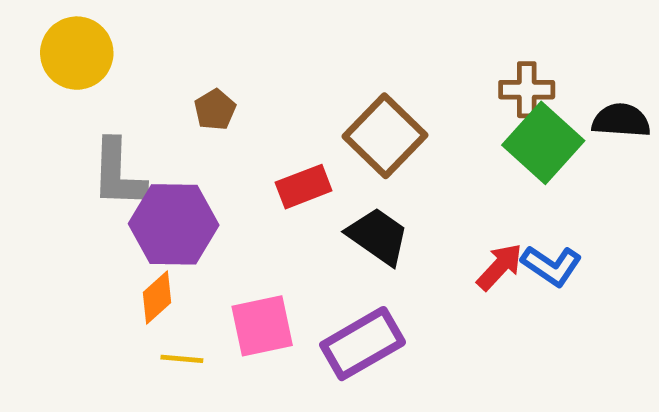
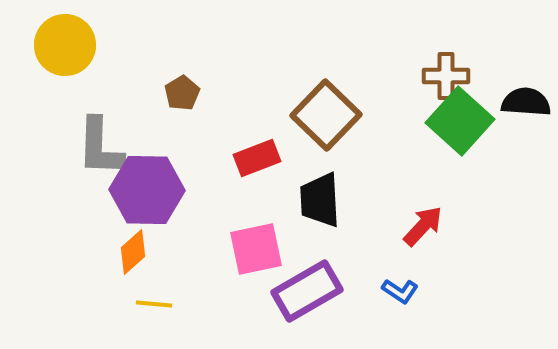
black trapezoid: (378, 236) -> (320, 200), turned -128
blue L-shape: (552, 266) -> (400, 291), moved, size x0.7
pink square: (262, 326) -> (256, 249), moved

